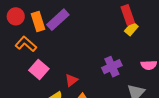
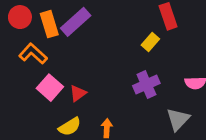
yellow rectangle: (131, 29) -> (150, 42), moved
red triangle: (71, 80) -> (78, 93), moved

